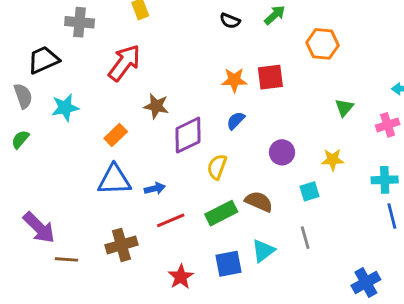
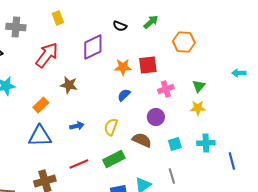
pink cross: (388, 125) -> (166, 89), moved
purple diamond: (188, 135) -> (93, 47), moved
yellow star: (333, 160) -> (198, 108), moved
cyan cross: (385, 180) -> (206, 143), moved
blue arrow: (155, 189) -> (77, 126), moved
brown semicircle: (259, 202) -> (142, 140), moved

